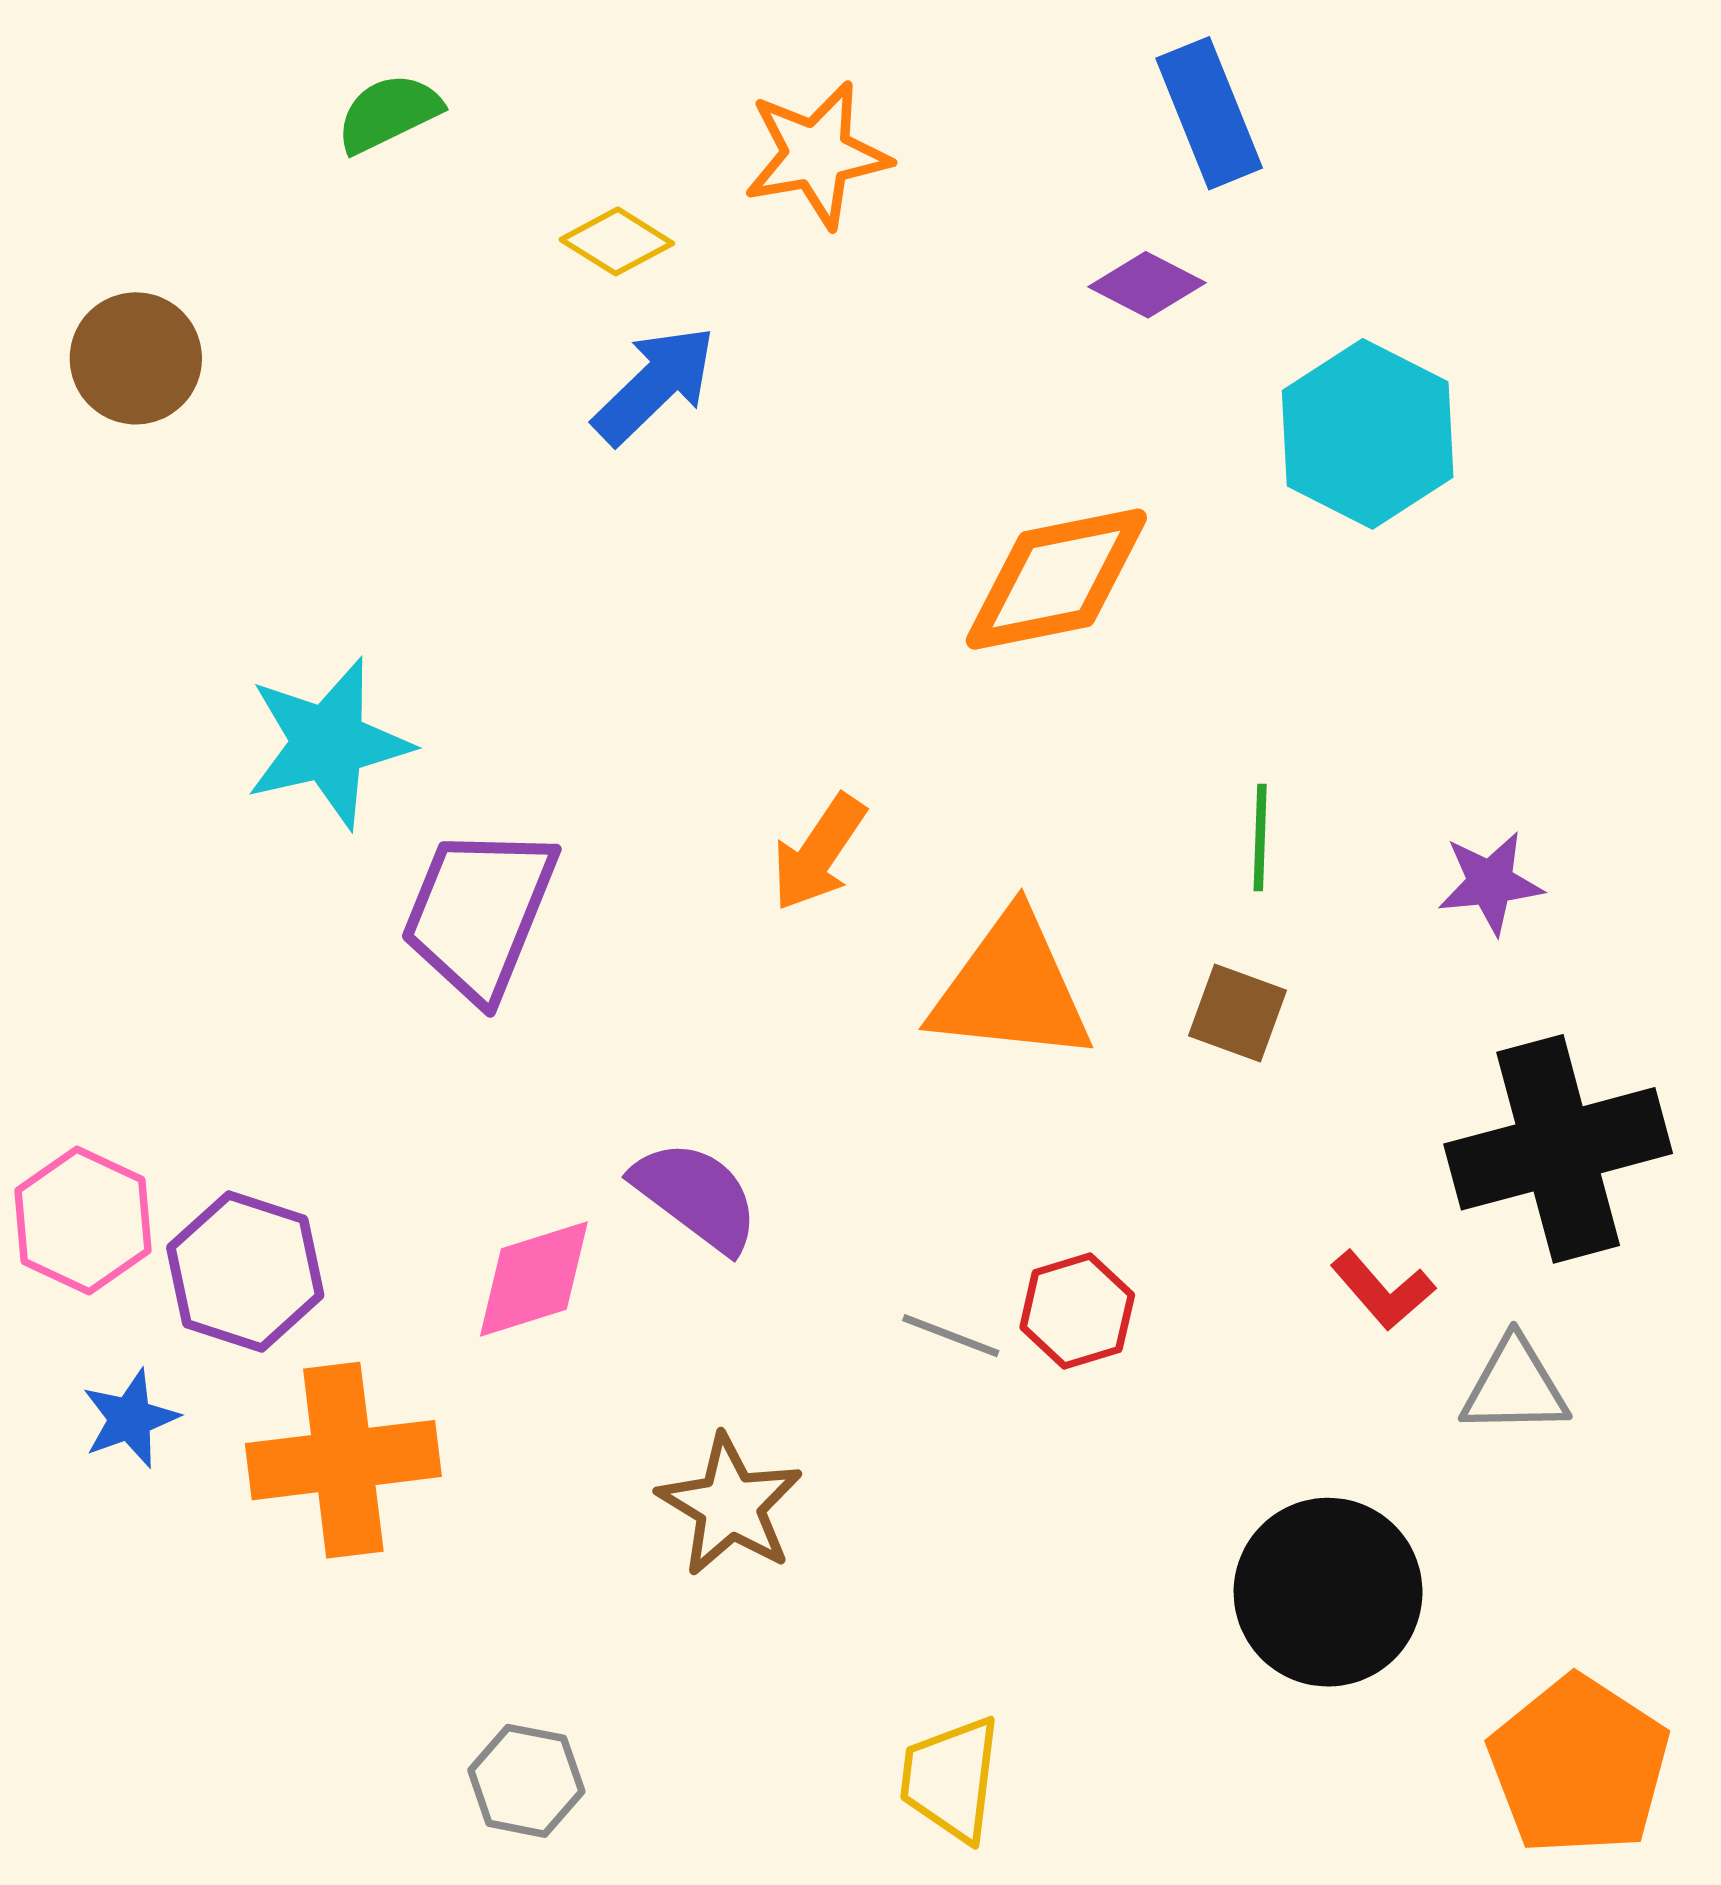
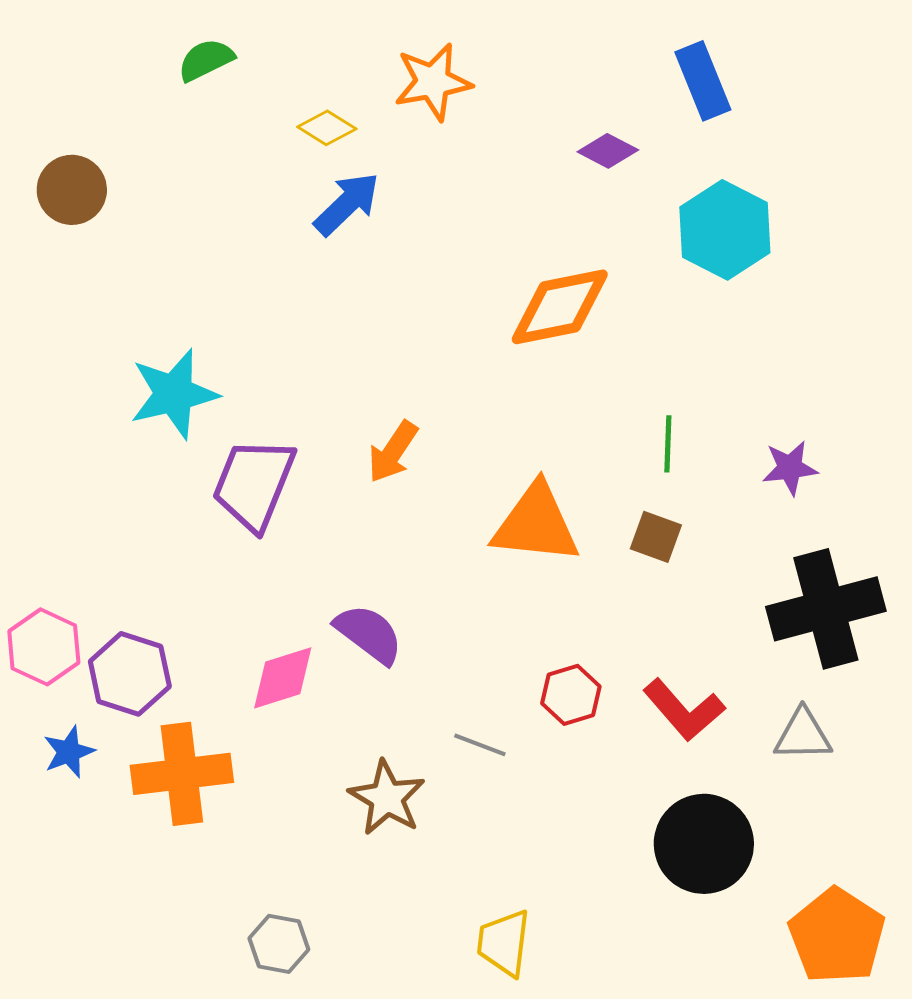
blue rectangle: (1209, 113) -> (703, 81), moved
orange arrow: (819, 853) -> (393, 452), moved
red L-shape: (1383, 1290) -> (684, 710), moved, size x1.5
gray line: (951, 1336) -> (480, 745), moved

